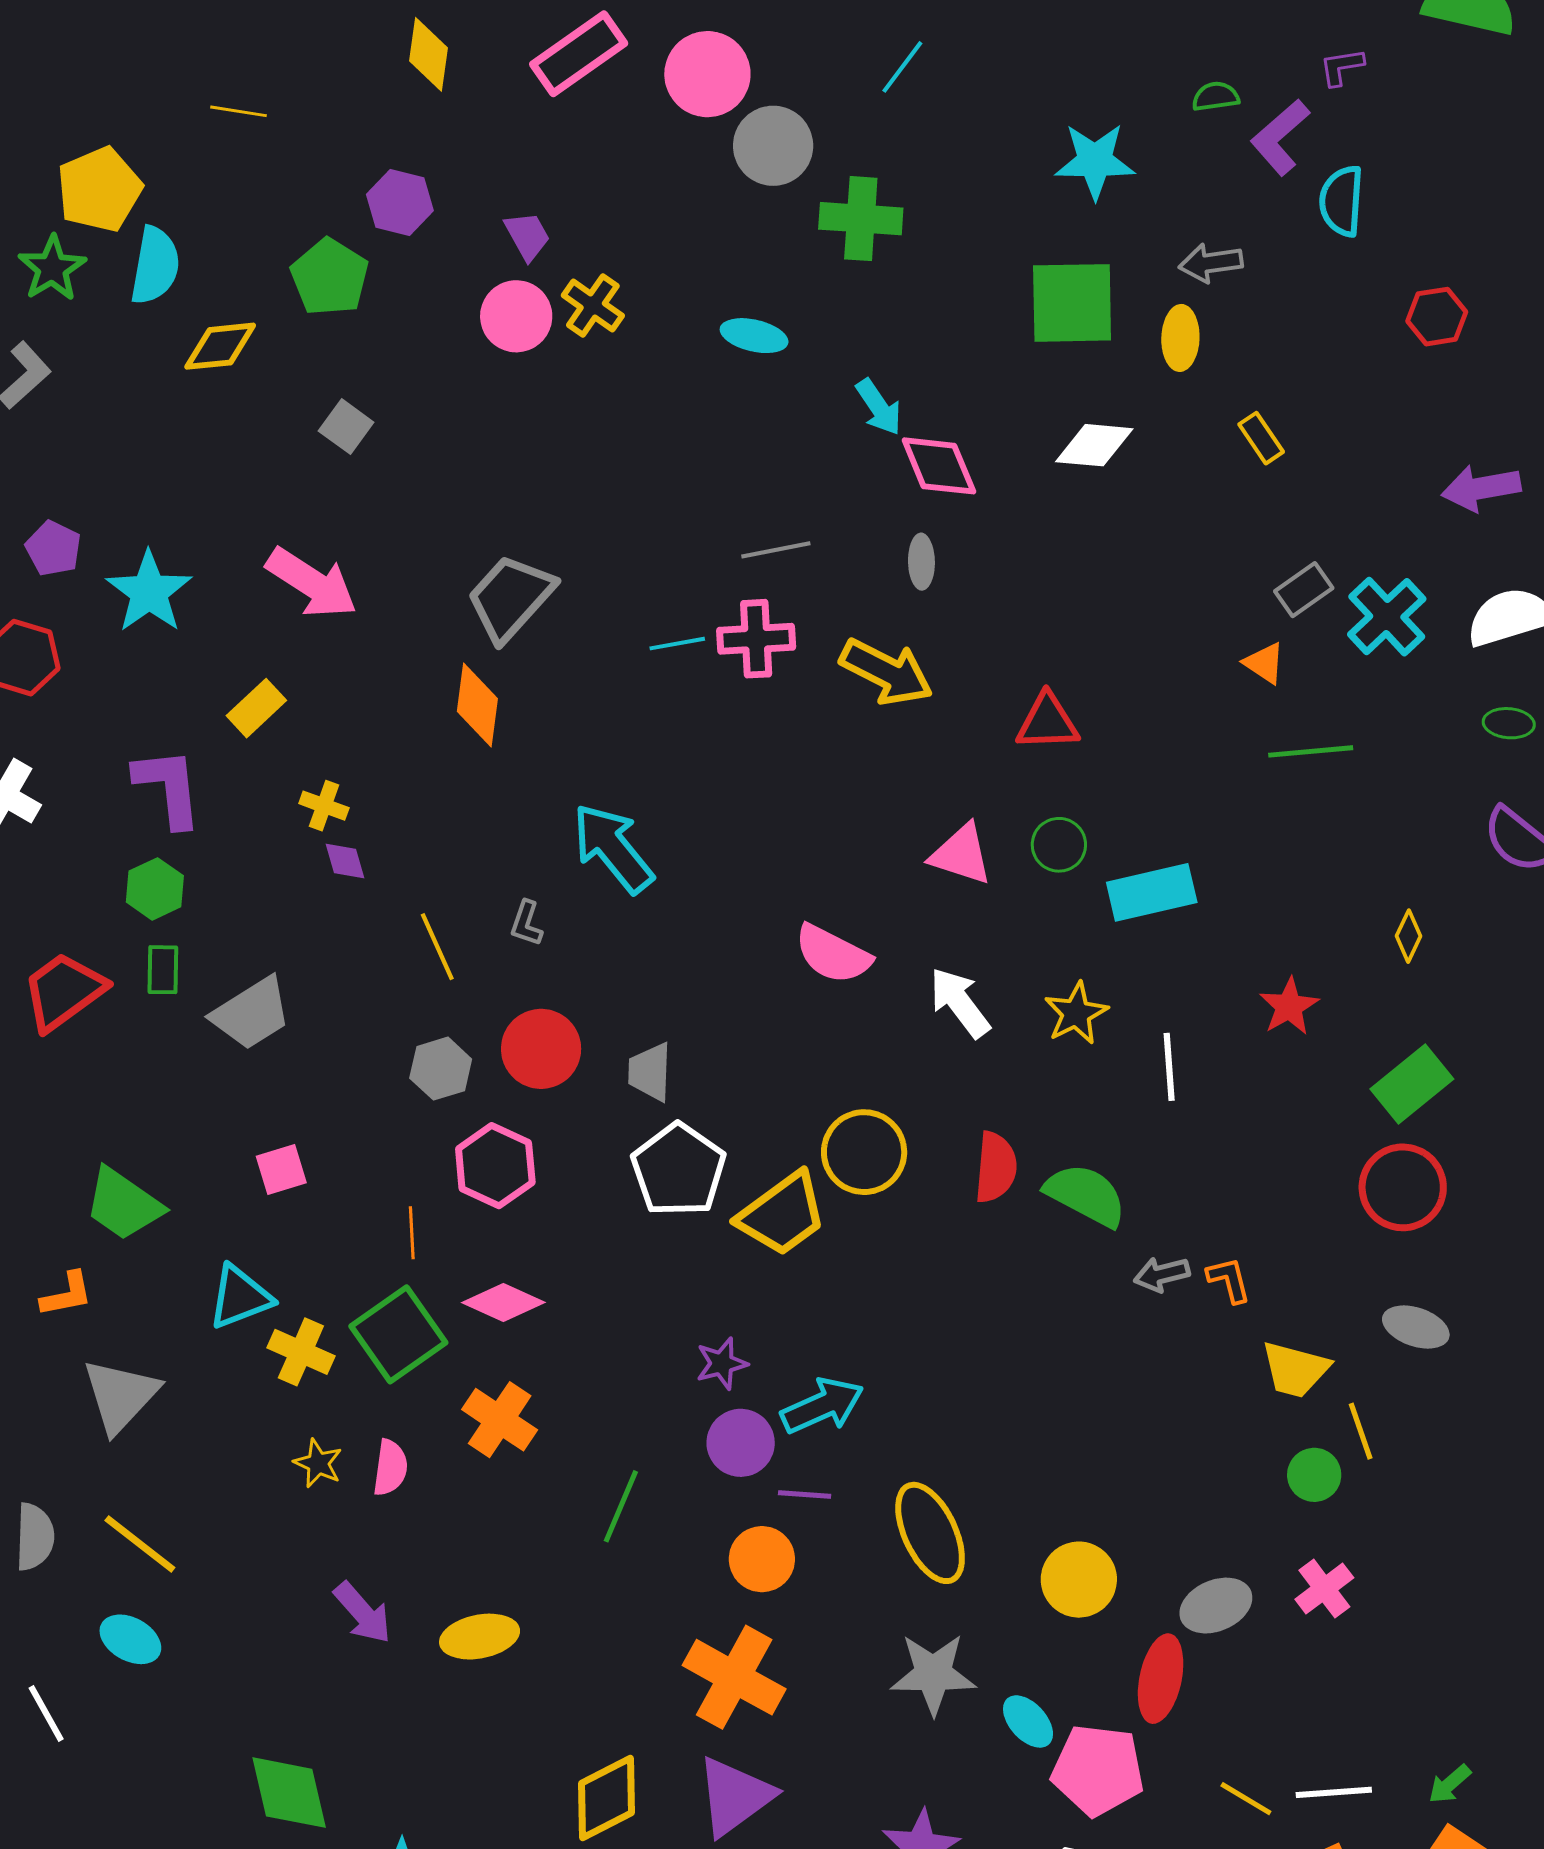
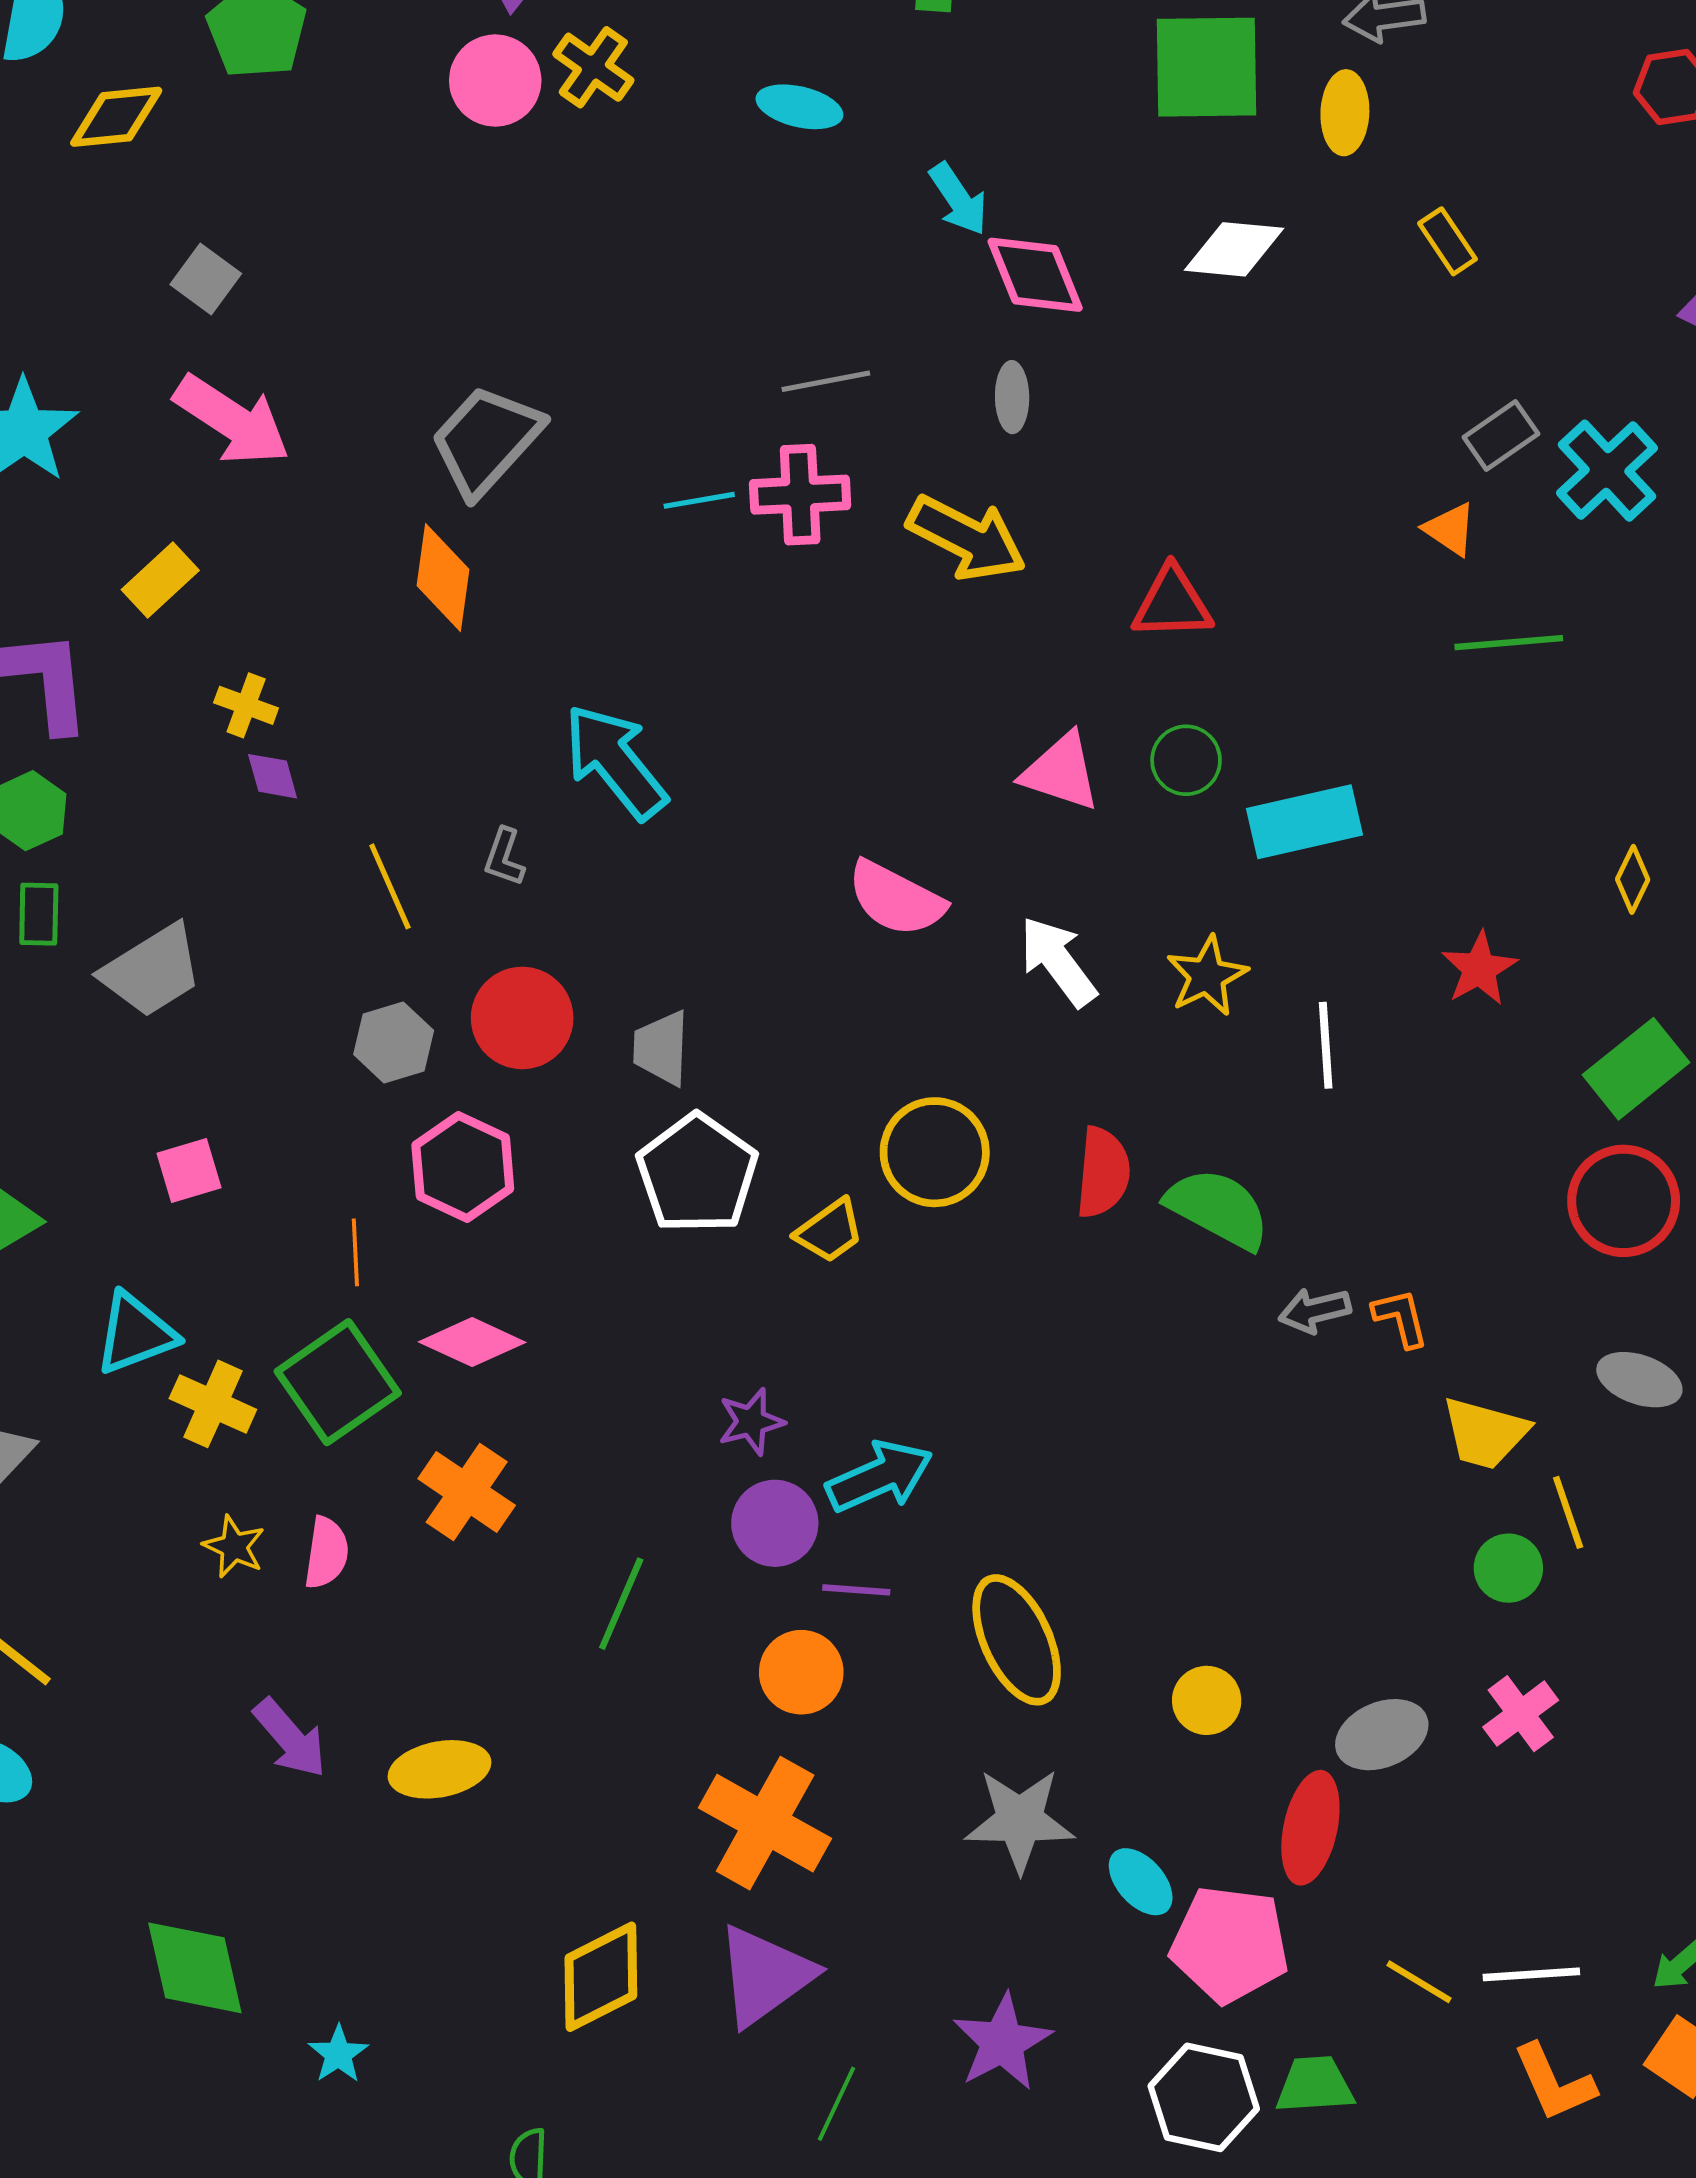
gray square: (346, 427) -> (206, 279), moved
yellow trapezoid: (782, 1214) -> (830, 1231), size x0.6
yellow circle: (1079, 1580) -> (1207, 1700), size x0.7

